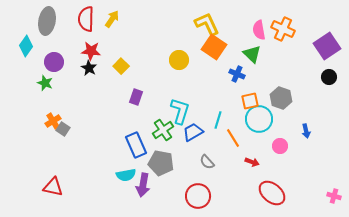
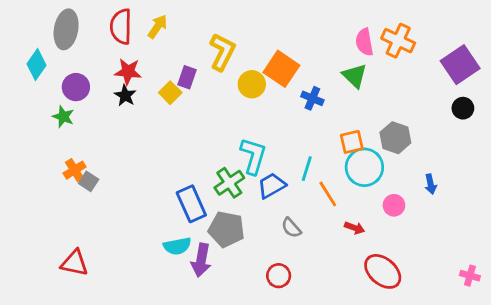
yellow L-shape: (207, 24) -> (222, 52), moved, turned 52
orange square: (214, 47) -> (281, 69), moved
blue cross: (237, 74) -> (312, 98), moved
purple rectangle: (136, 97) -> (187, 77), moved
red circle: (198, 196) -> (279, 276), size x0.7

